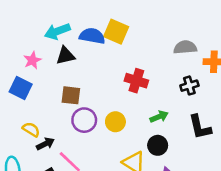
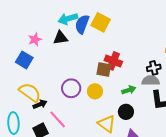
cyan arrow: (57, 31) -> (68, 19), moved
blue semicircle: (92, 36) -> (82, 24), turned -84
gray semicircle: (185, 47) -> (151, 81), moved
brown square: (71, 95) -> (104, 70), moved
yellow semicircle: (31, 129) -> (30, 92), size x1.6

